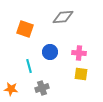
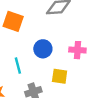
yellow square: (81, 74) -> (60, 76), moved

